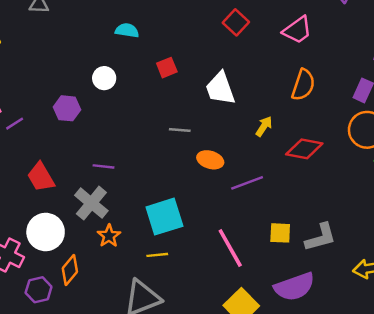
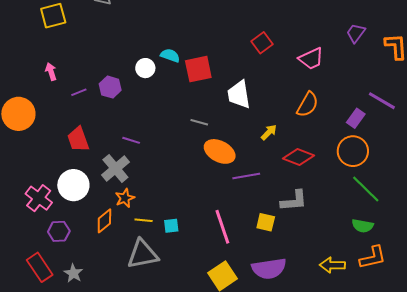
cyan semicircle: (127, 30) -> (170, 55), moved
red square: (167, 68) -> (198, 69), size x1.6
purple line: (15, 124) -> (79, 92), moved
orange ellipse: (210, 160) -> (220, 151), size x1.4
cyan square: (164, 217) -> (171, 226), moved, size x0.5
gray L-shape: (321, 237) -> (294, 201), moved
yellow line: (157, 255) -> (144, 220), moved
orange diamond: (70, 270) -> (104, 221), moved

